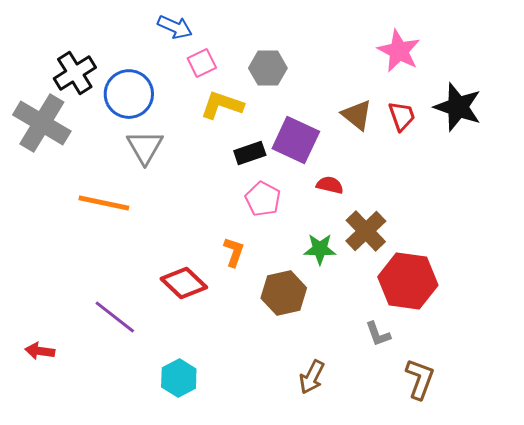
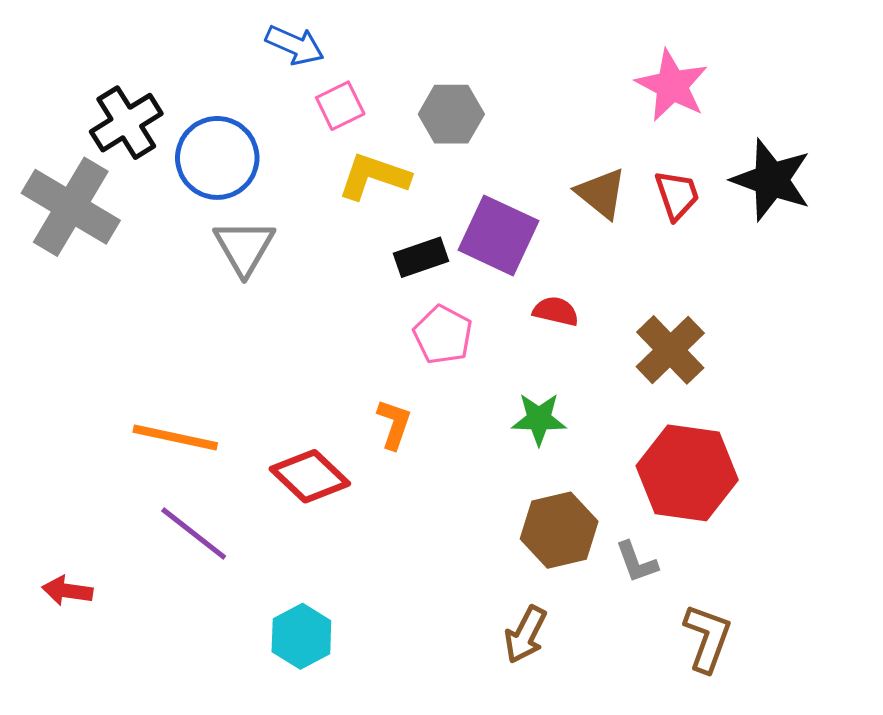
orange line: (104, 203) -> (175, 437), moved
brown cross: (366, 231) -> (670, 350), moved
brown hexagon: (284, 293) -> (559, 530), moved

